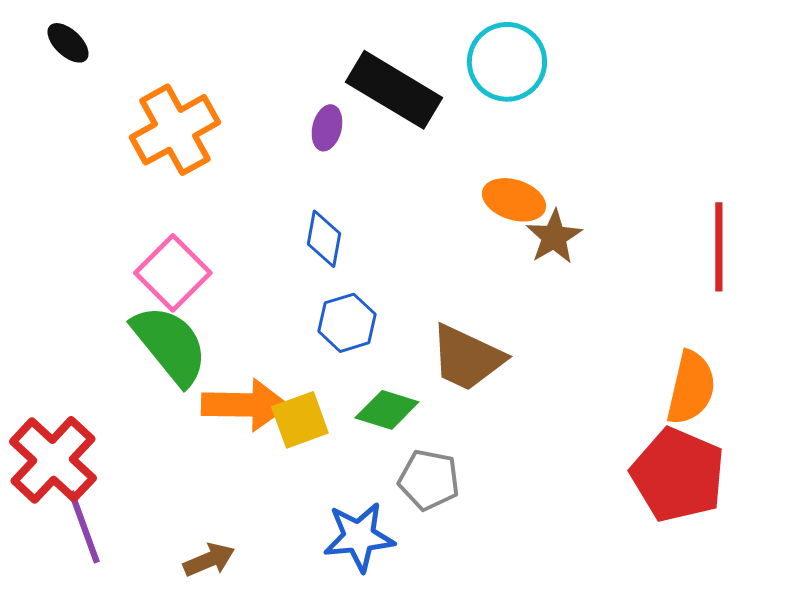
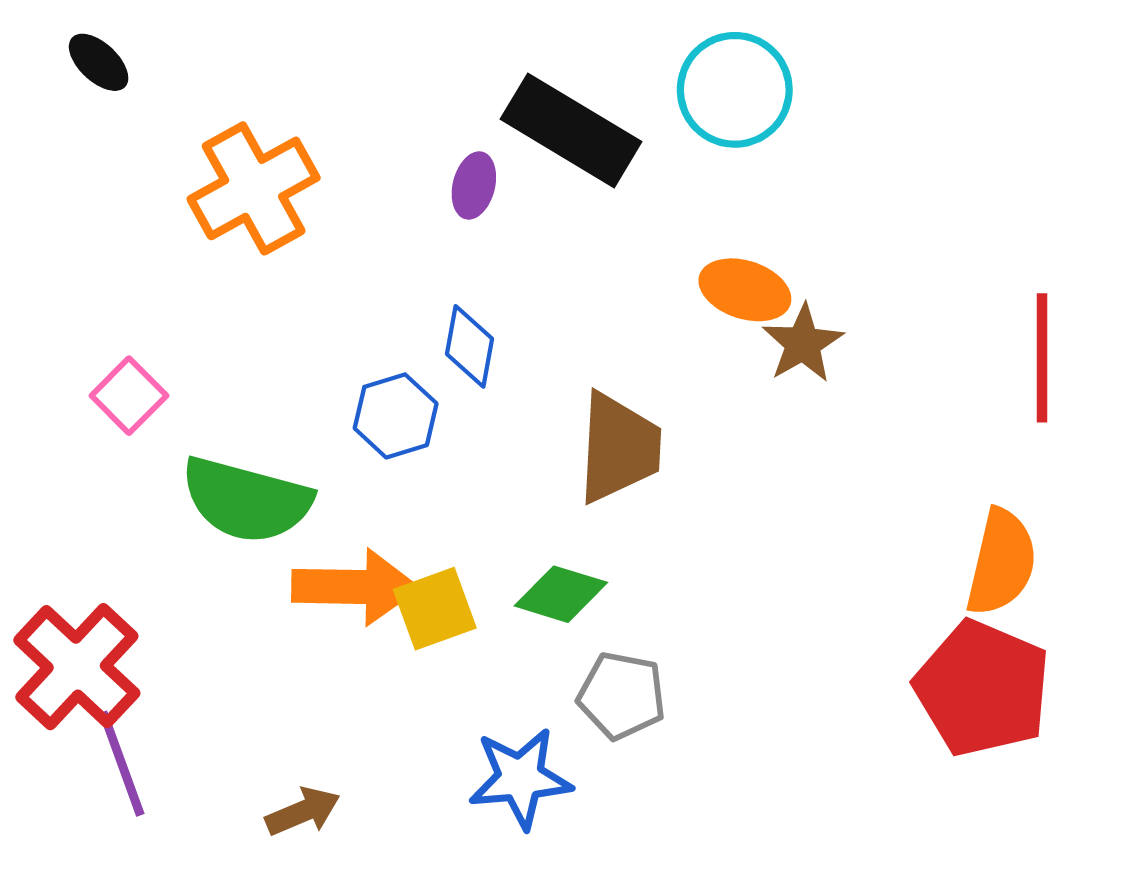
pink square: (173, 273) -> (129, 396), moved, size x0.7
blue hexagon: (347, 323) -> (396, 416), moved
green semicircle: (170, 345) -> (246, 500), turned 144
brown trapezoid: (467, 358) -> (619, 448), moved, turned -112

